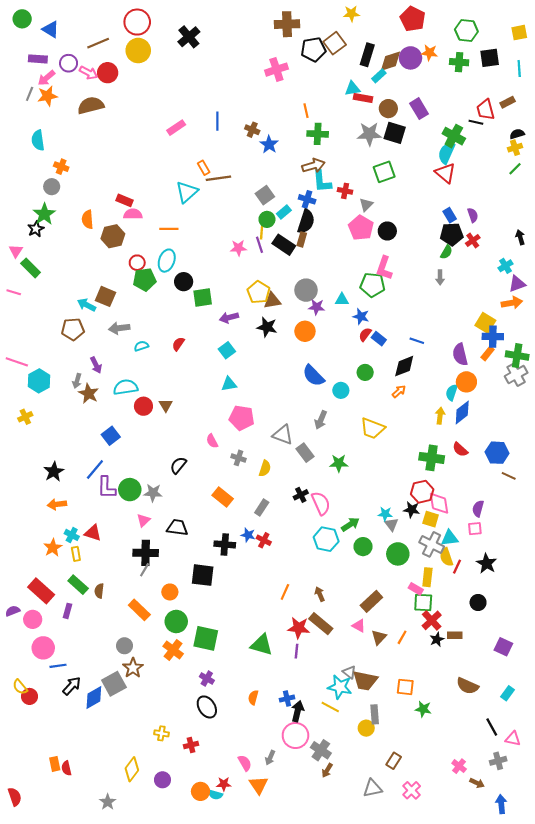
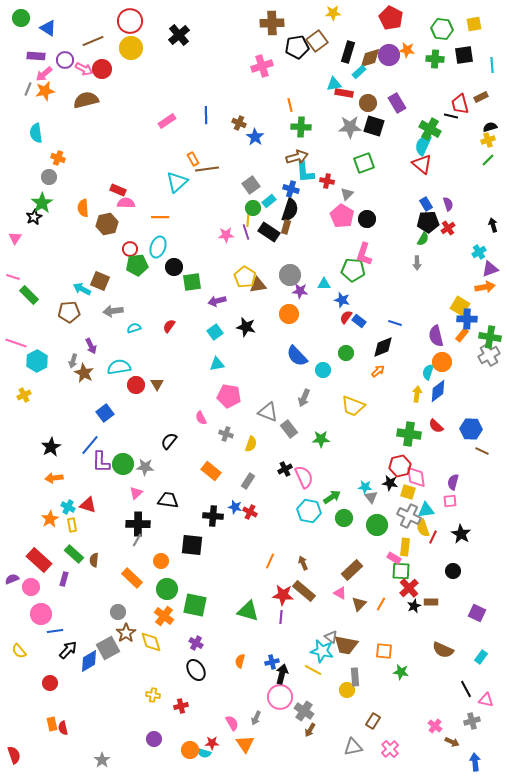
yellow square: (519, 33) -> (474, 24), moved
green rectangle: (31, 268) -> (29, 295), moved
black star: (267, 327) -> (246, 327), moved
red circle: (30, 696) -> (50, 683), moved
yellow diamond: (132, 769) -> (151, 642), moved, turned -55

